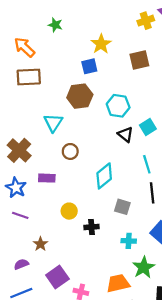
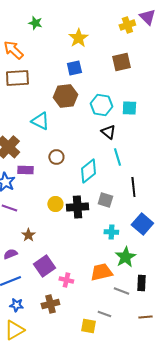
green star: (55, 25) -> (35, 23), moved
yellow star: (101, 44) -> (78, 38), moved
cyan triangle: (53, 123) -> (40, 121), turned -36
cyan square: (148, 127) -> (129, 108), moved, turned 35
brown circle: (70, 151) -> (56, 157), moved
cyan line: (147, 164) -> (117, 157), moved
purple rectangle: (47, 178) -> (25, 170), moved
black cross: (91, 227) -> (77, 207), moved, size x1.5

